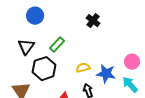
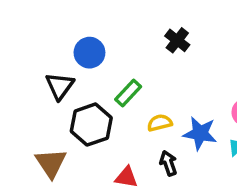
blue circle: (35, 16) -> (89, 53), moved
green rectangle: (57, 45) -> (128, 93), moved

